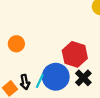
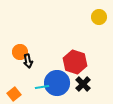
cyan line: (40, 81) -> (42, 87), turned 56
black arrow: (25, 82) -> (28, 61), moved

